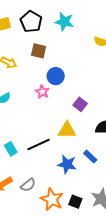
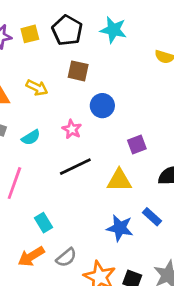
pink star: (42, 92) -> (72, 129), moved
purple square: (80, 104) -> (137, 144), turned 32
black line: (38, 145) -> (75, 167), moved
cyan rectangle: (11, 149) -> (43, 223), moved

